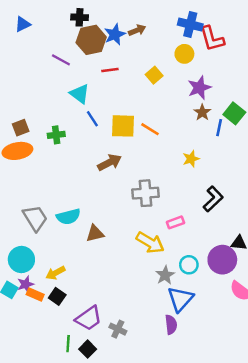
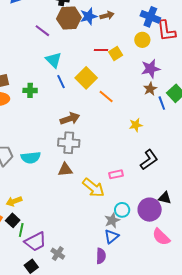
red line: (110, 70) -> (101, 50), moved
yellow square: (123, 126) -> (86, 78), moved, turned 35
blue line: (219, 128) -> (162, 103), turned -40
gray cross: (146, 193) -> (69, 143), moved
brown triangle: (95, 233) -> (65, 170), moved
gray star: (165, 275) -> (112, 220), moved
blue triangle: (180, 299) -> (111, 236), size x0.7
green line: (68, 344) -> (21, 230), moved

